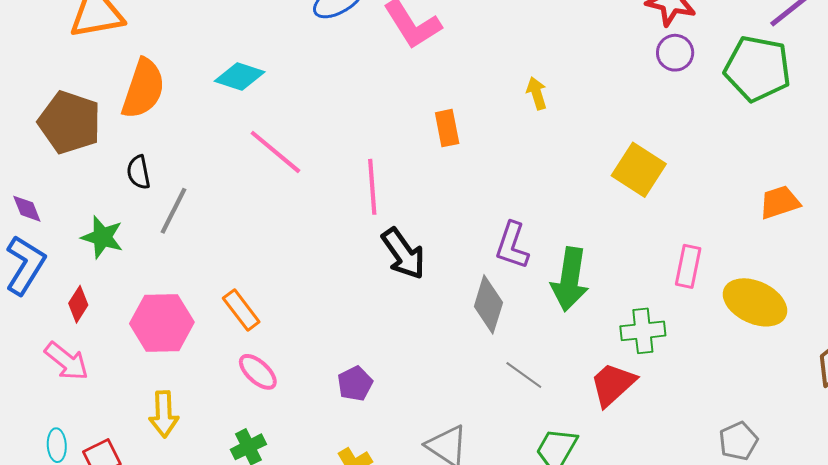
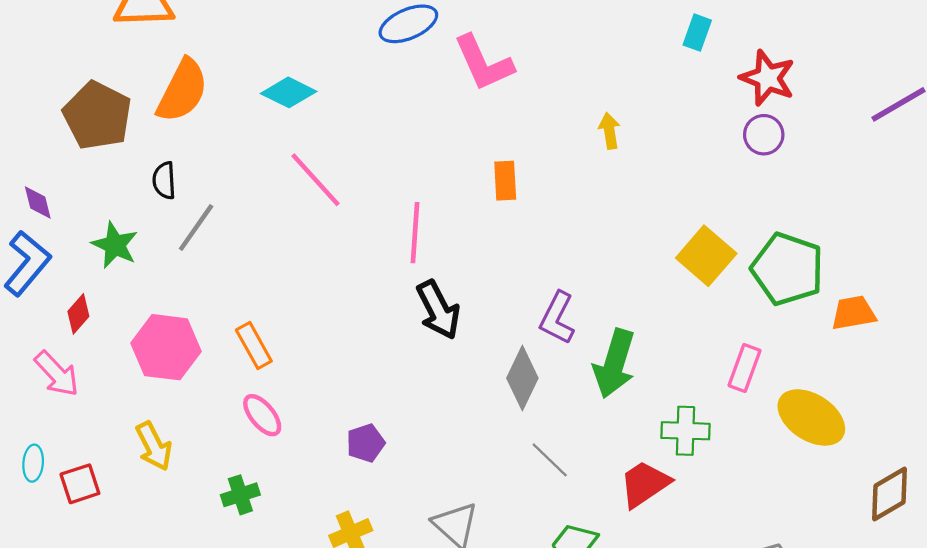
green pentagon: (757, 69) -> (787, 269), moved
yellow arrow: (537, 93) -> (609, 131), moved
yellow arrow: (164, 414) -> (154, 446), turned -33

